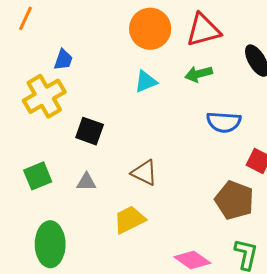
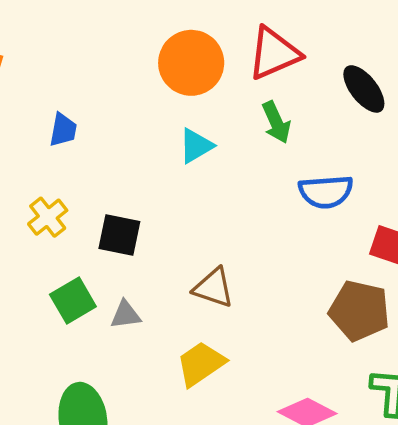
green arrow: (199, 74) -> (276, 122), turned -92
yellow cross: (44, 96) -> (48, 217), moved, size x0.6
green square: (38, 176) -> (73, 300), moved

